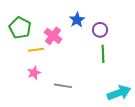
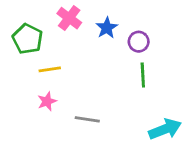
pink cross: (53, 36) -> (69, 18), moved

